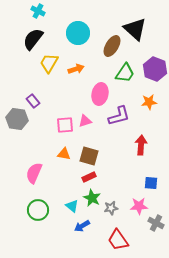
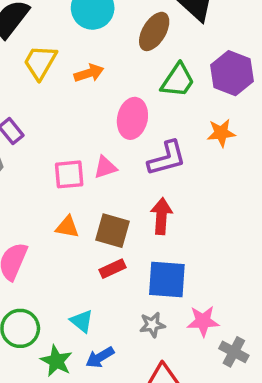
red arrow: (141, 145) -> (161, 216), moved
blue square: (151, 183) -> (167, 279), moved, size x1.6
green star: (92, 198) -> (56, 361), moved

